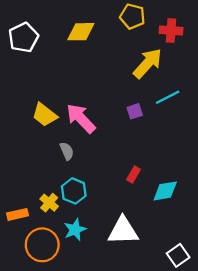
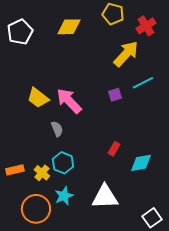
red cross: (171, 30) -> (146, 26), turned -36
orange rectangle: (18, 214) -> (15, 170), moved

